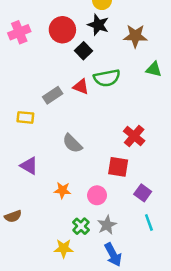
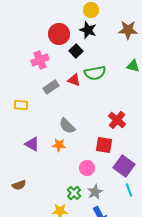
pink cross: (19, 32) -> (40, 60), moved
brown star: (135, 36) -> (128, 30), moved
yellow rectangle: (25, 117) -> (21, 105), moved
orange star: (62, 190) -> (59, 145), moved
purple square: (143, 193) -> (124, 166), size x1.5

